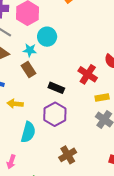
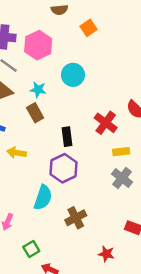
cyan circle: (47, 37) -> (73, 75), moved
black rectangle: (56, 88) -> (67, 137), turned 56
cyan semicircle: (28, 132) -> (43, 197), moved

